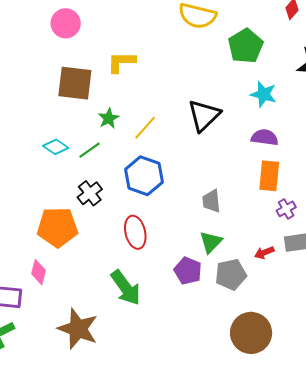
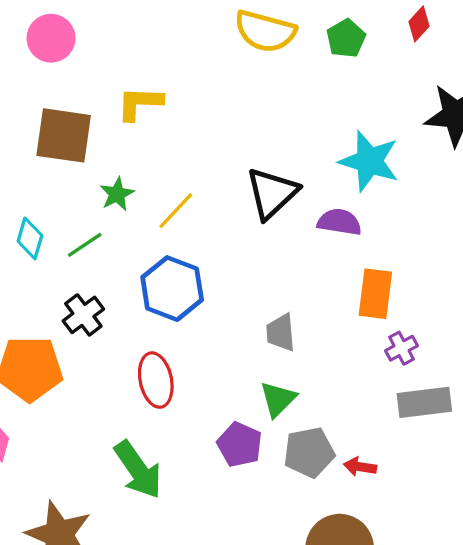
green pentagon: (246, 46) -> (346, 38), moved, size x0.7
cyan star: (263, 94) -> (369, 161), size x1.4
purple semicircle: (265, 137) -> (339, 222), moved
cyan diamond: (56, 147) -> (30, 238), turned 70
red arrow: (264, 253) -> (360, 467), moved, turned 30

